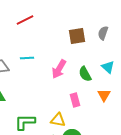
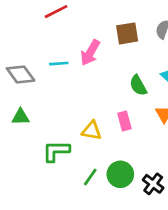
pink arrow: (59, 69) -> (90, 53), moved
yellow triangle: (58, 120) -> (92, 131), moved

